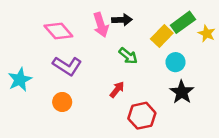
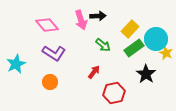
green rectangle: (183, 22) -> (134, 48), moved
yellow star: (207, 34) -> (166, 53), moved
cyan circle: (175, 62) -> (156, 39), moved, size x1.5

